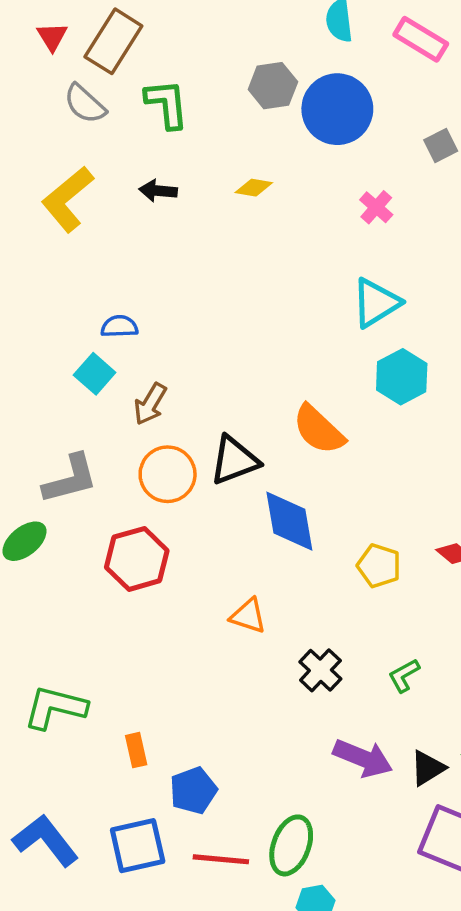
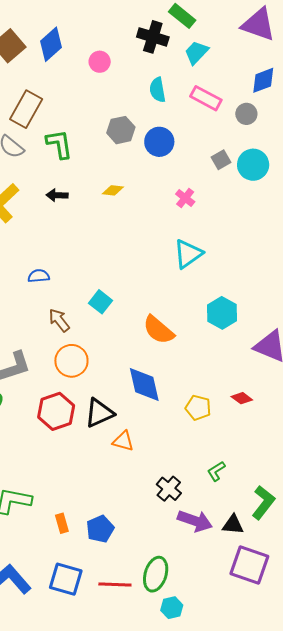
blue circle: (337, 109) -> (159, 142), size x0.7
cyan square: (95, 374) -> (101, 302), moved
cyan hexagon: (402, 377) -> (222, 313), moved
brown arrow: (150, 404) -> (59, 320), turned 115
black triangle: (234, 460) -> (99, 413), moved
black cross: (320, 670) -> (169, 489), moved
black triangle: (428, 768) -> (233, 525), turned 40
blue pentagon: (193, 790) -> (100, 529), moved
blue square: (138, 846) -> (66, 579), turned 32

